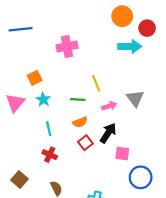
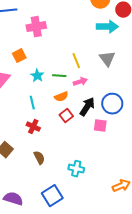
pink cross: (67, 46) -> (36, 27), moved
gray triangle: (135, 98) -> (107, 59), moved
cyan star: (43, 99) -> (37, 76), moved
pink arrow: (109, 106) -> (80, 82), moved
blue circle: (141, 177) -> (112, 104), moved

